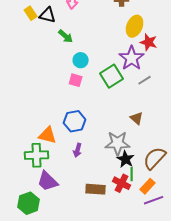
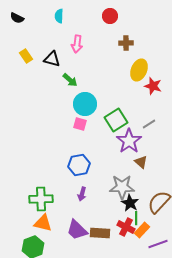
yellow rectangle: (31, 13) -> (26, 56), moved
purple star: (132, 58) -> (129, 141), moved
cyan circle: (81, 60) -> (85, 104), size x1.5
orange triangle: (48, 135) -> (43, 223), moved
purple trapezoid: (48, 181) -> (77, 230), moved
orange rectangle: (148, 186) -> (142, 230), moved

